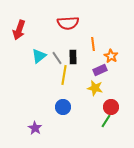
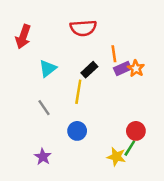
black rectangle: (73, 57) -> (89, 70), turned 48
gray line: (57, 58) -> (44, 108), moved
purple rectangle: (100, 70) -> (122, 68), moved
yellow star: (95, 88) -> (116, 157), moved

